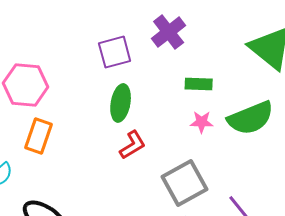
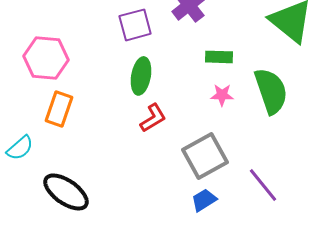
green semicircle: (251, 118) -> (271, 91), turned -87

